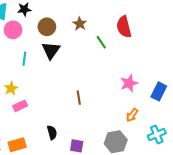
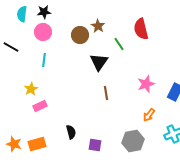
brown circle: (47, 27) -> (80, 35), moved
pink circle: (13, 30) -> (43, 32), moved
black triangle: (51, 50) -> (99, 62), moved
brown line: (79, 98) -> (106, 93), moved

